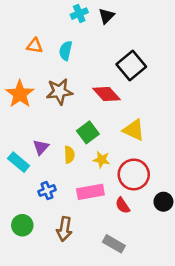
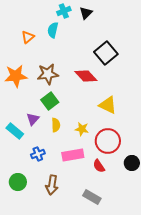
orange triangle: (35, 46) -> (28, 37), turned -48
cyan semicircle: (66, 51) -> (53, 30), moved
orange star: (20, 94) -> (16, 76), turned 30
green square: (88, 132) -> (50, 101), moved

